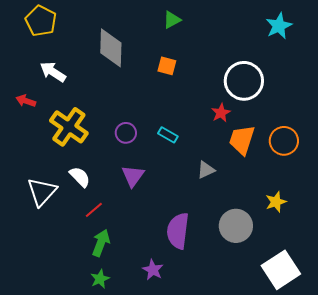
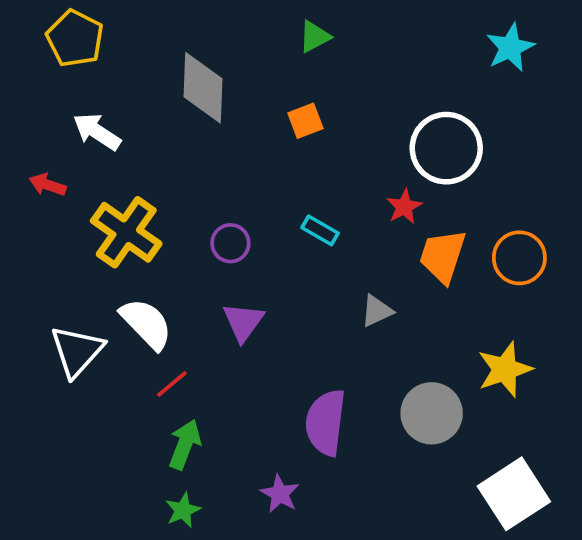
orange square: (167, 66) -> (305, 121), turned -36
cyan rectangle: (168, 135) -> (320, 230), moved
white semicircle: (80, 177) -> (146, 324), size x1.4
yellow star: (276, 202) -> (505, 369), size x1.4

